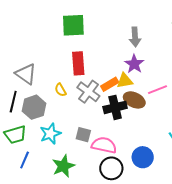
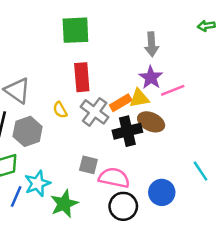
pink line: (158, 90) -> (173, 90), moved
cyan star: (50, 134) -> (37, 183), moved

